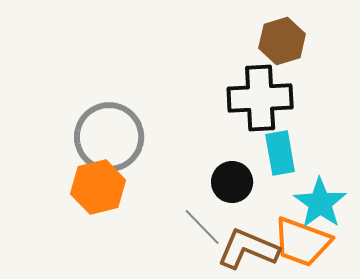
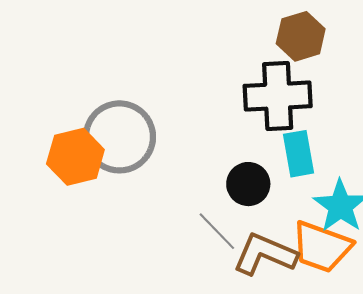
orange hexagon: (98, 187) -> (75, 157), moved

